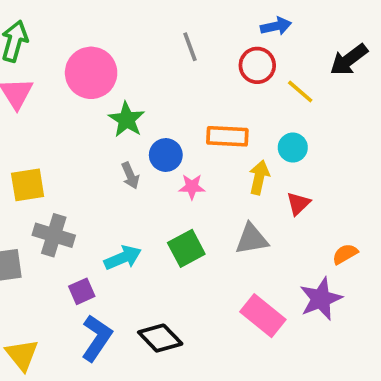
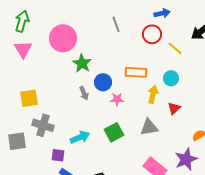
purple square: (82, 291) -> (58, 155), turned 32

